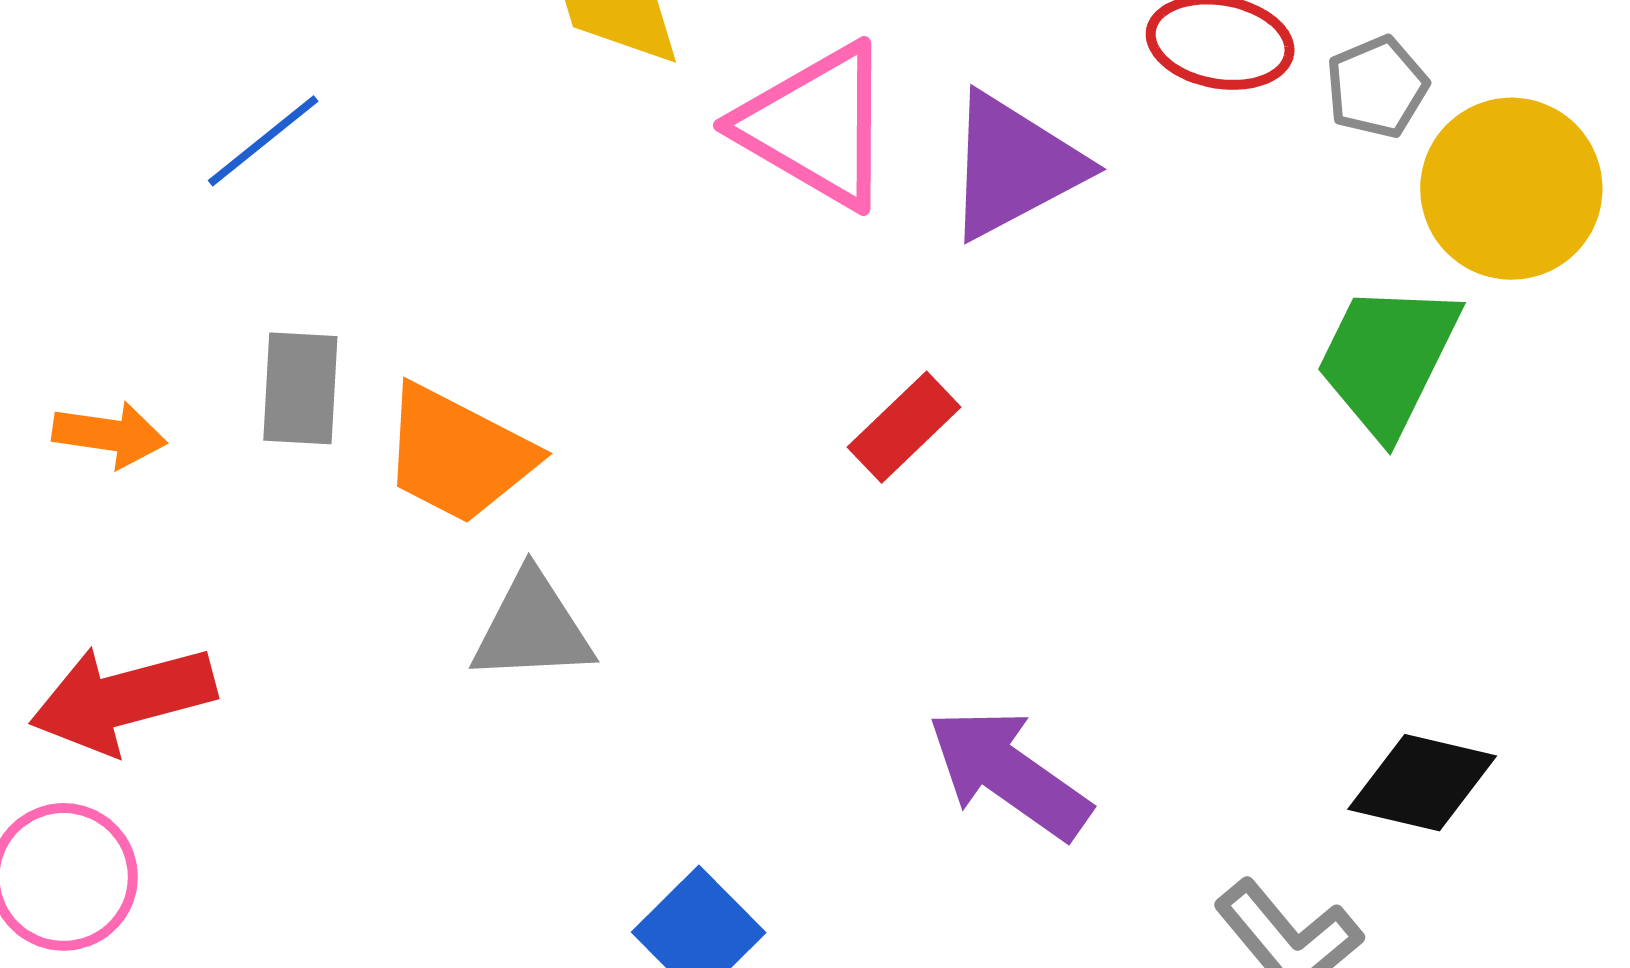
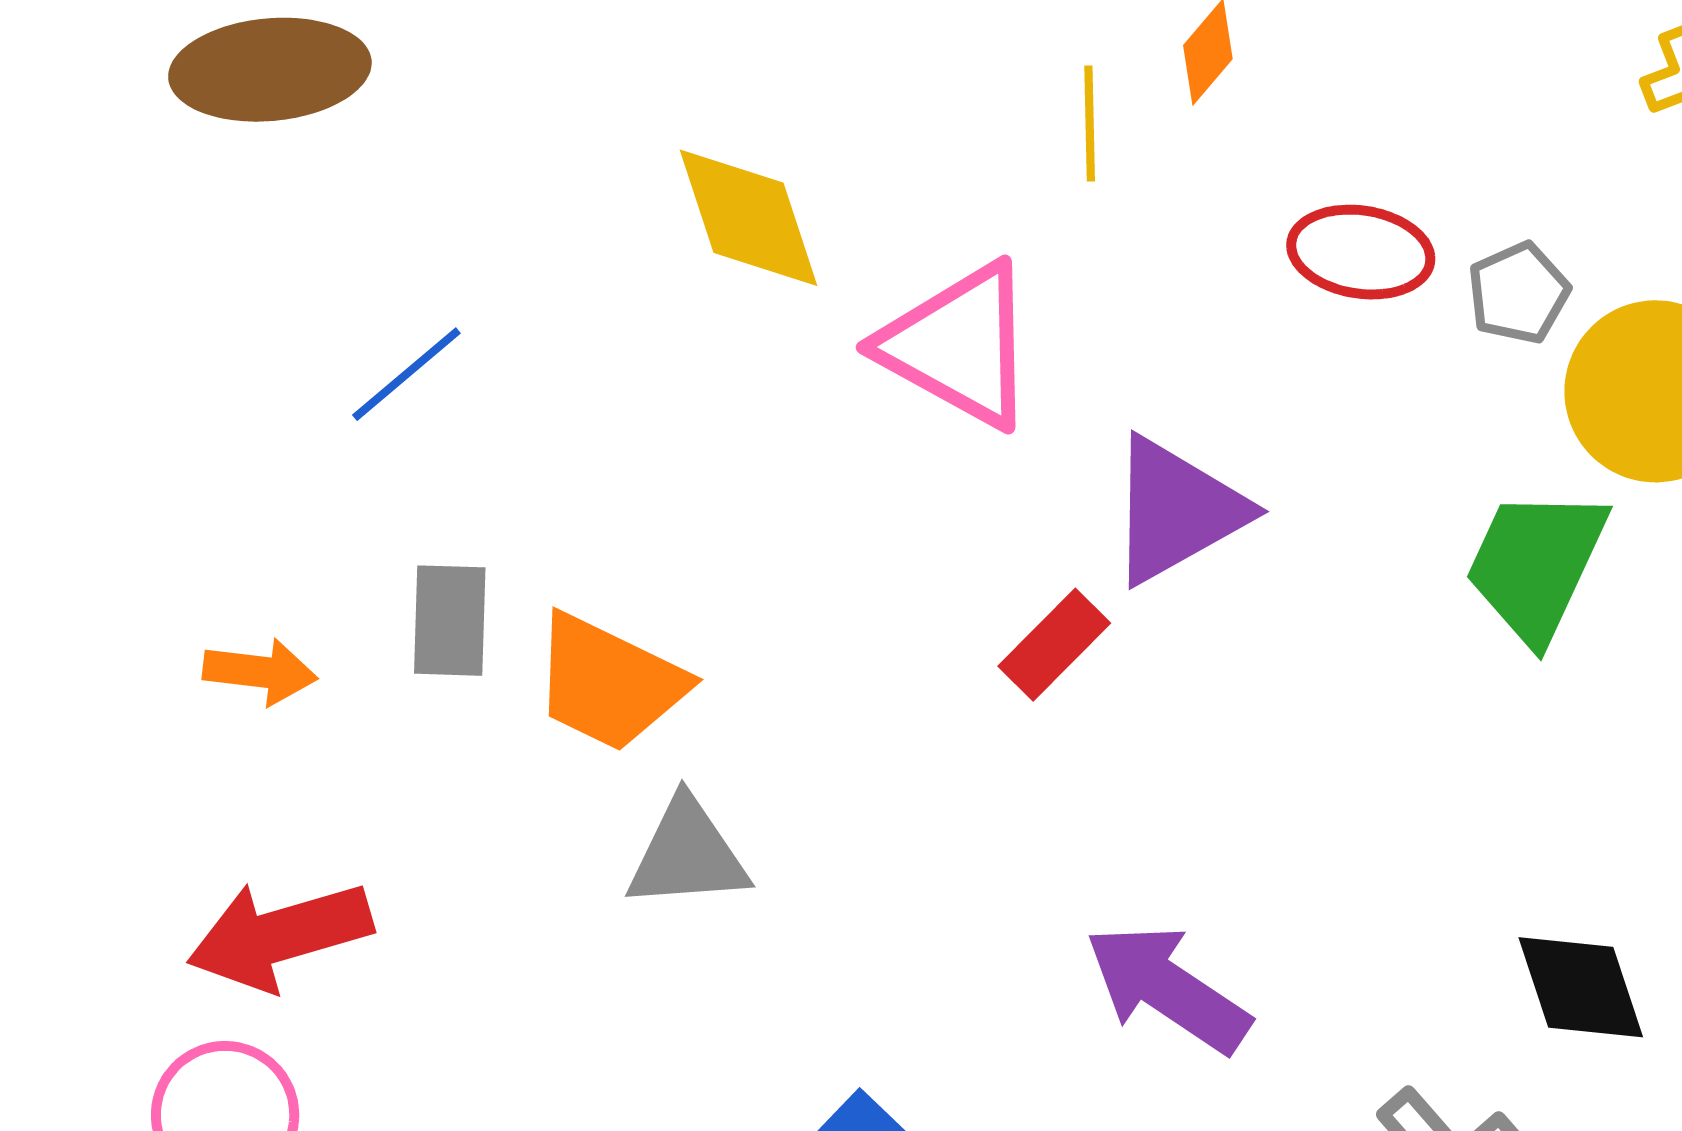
purple triangle: (1014, 166) -> (1177, 510), moved
black diamond: (1422, 783) -> (1581, 987), turned 60

